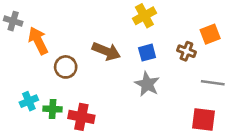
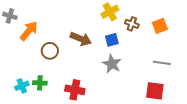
orange arrow: (38, 41) -> (29, 31), turned 65
brown cross: (186, 51) -> (132, 24), moved
cyan cross: (29, 101) -> (22, 86), moved
red cross: (81, 117) -> (75, 90), moved

